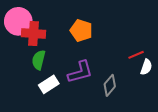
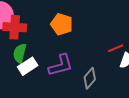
white rectangle: (49, 84) -> (28, 66), moved

